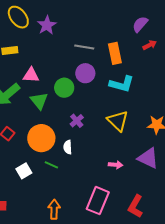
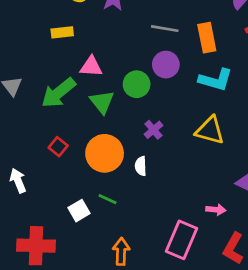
yellow triangle: (118, 121) -> (210, 130), turned -30
green line: (51, 165) -> (108, 199), moved
pink arrow: (116, 165) -> (216, 210), moved
white square: (24, 171) -> (79, 211), moved

